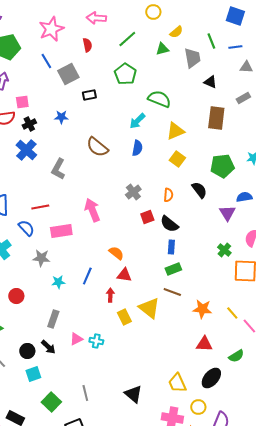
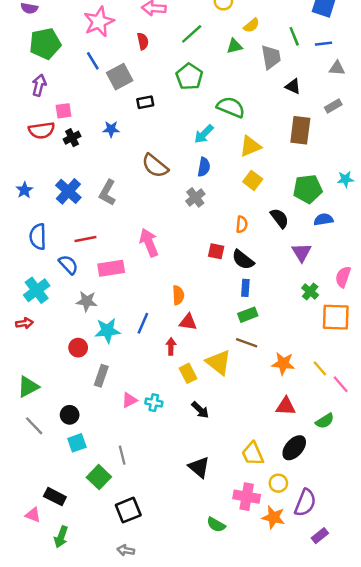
blue cross: (26, 150) -> (68, 191), moved
gray cross: (133, 192) -> (195, 197), moved
blue semicircle: (244, 197) -> (324, 219), moved
purple triangle: (227, 213) -> (302, 252), moved
red square: (147, 217) -> (216, 251), turned 32
orange semicircle: (116, 253) -> (178, 295), turned 49
cyan star: (58, 282) -> (107, 331), size x1.5
red circle: (16, 296) -> (78, 348), moved
black arrow: (48, 347) -> (200, 410), moved
gray line: (85, 393) -> (122, 455), moved

